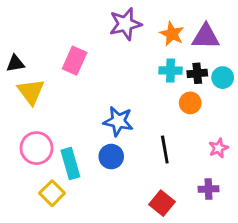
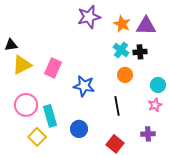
pink rectangle: (75, 61) -> (53, 68), moved
cyan cross: (170, 71) -> (121, 50), turned 35
cyan circle: (223, 78) -> (158, 85), moved
yellow triangle: (31, 92) -> (22, 65), turned 40
orange circle: (190, 103) -> (125, 75), moved
blue circle: (111, 157) -> (79, 129), moved

